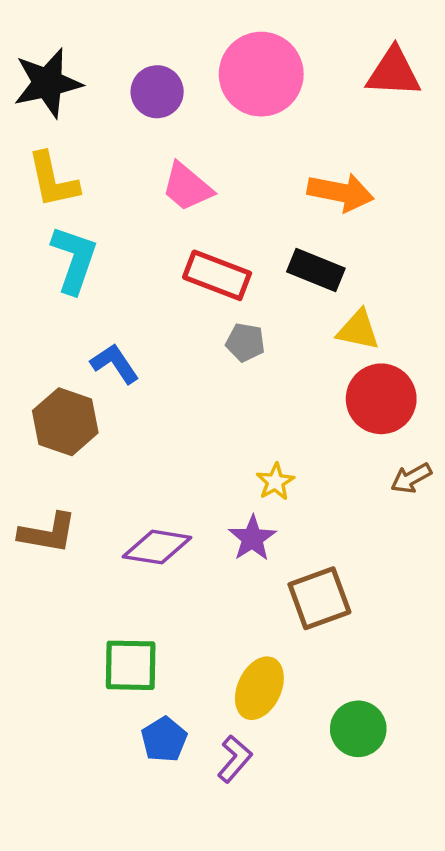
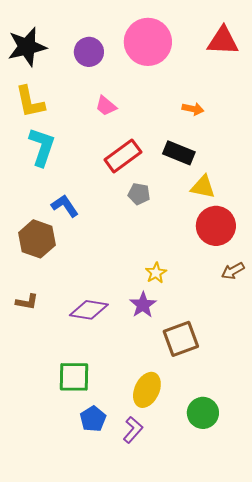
pink trapezoid: (187, 187) -> (106, 106), size x0.7
orange arrow: (341, 192) -> (193, 109), size x0.6
red rectangle: (217, 275) -> (123, 156), turned -57
brown L-shape: (48, 533) -> (27, 302), size x0.7

